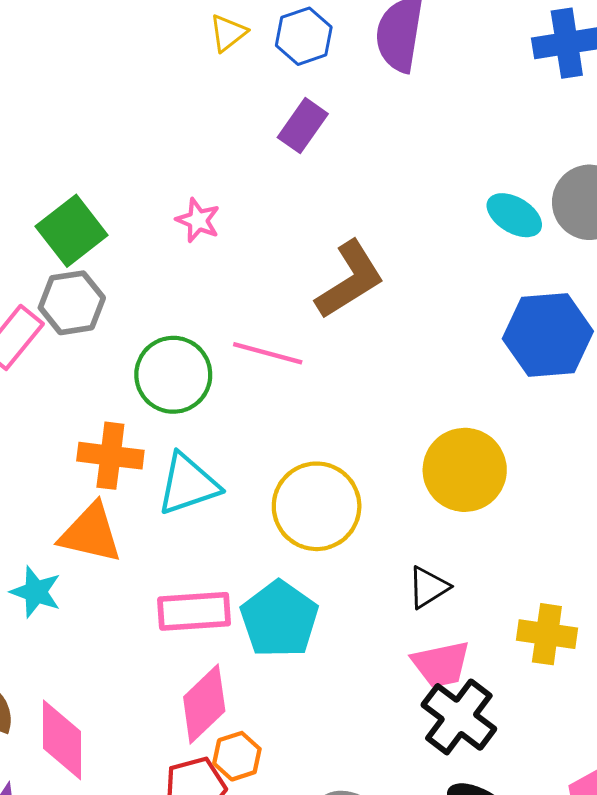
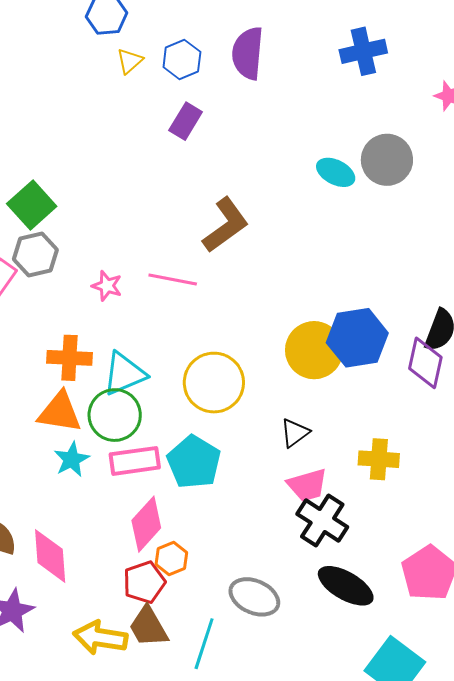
pink star: (198, 220) -> (107, 286), moved
blue hexagon: (548, 335) -> (357, 338), moved
green circle: (173, 375) -> (115, 415), moved
cyan star: (36, 592) -> (72, 459), moved, turned 30

